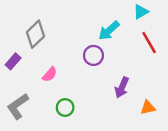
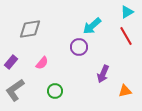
cyan triangle: (141, 12) -> (127, 12), moved
gray diamond: (35, 34) -> (30, 29), turned 35
purple rectangle: (13, 61) -> (11, 62), moved

